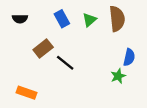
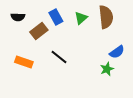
brown rectangle: (43, 48) -> (39, 31), moved
blue semicircle: (129, 57) -> (117, 52), turned 42
orange rectangle: (26, 93) -> (24, 62), moved

